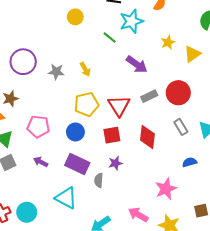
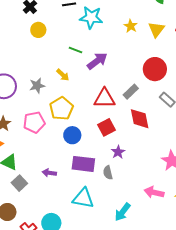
cyan star: (131, 21) -> (91, 17), turned -30
green line: (110, 38) -> (75, 50), moved
purple arrow: (137, 64) -> (97, 61), moved, turned -55
gray rectangle: (149, 96) -> (131, 92), moved
yellow pentagon: (87, 104) -> (61, 108), moved
red triangle: (119, 106) -> (104, 98), turned -40
pink pentagon: (38, 127) -> (34, 122), moved

